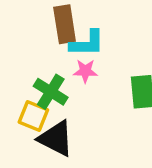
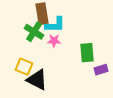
green cross: (51, 92) -> (34, 32), moved

